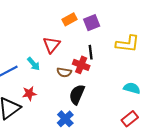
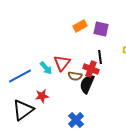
purple square: (92, 23) -> (101, 29), turned 35
red triangle: (52, 45) -> (62, 63), moved
black semicircle: (77, 95) -> (87, 84), moved

